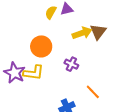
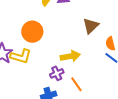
yellow arrow: (82, 33) -> (70, 56), moved
purple cross: (71, 64) -> (57, 73), moved, turned 32

